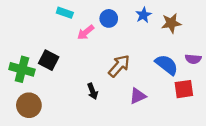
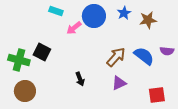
blue circle: (109, 18) -> (94, 16), size x1.5
brown arrow: (119, 66) -> (116, 57), moved
red square: (184, 89) -> (157, 95), moved

